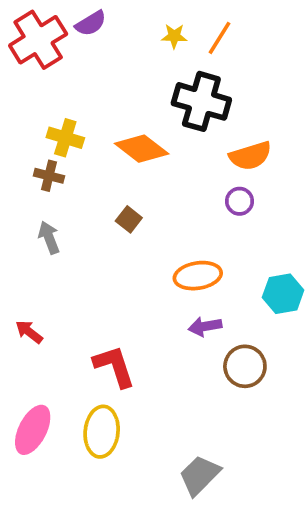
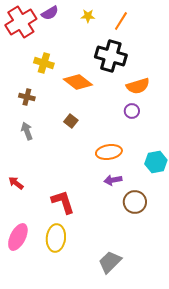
yellow star: (174, 36) -> (88, 16), moved
yellow cross: (65, 138) -> (44, 63), moved

